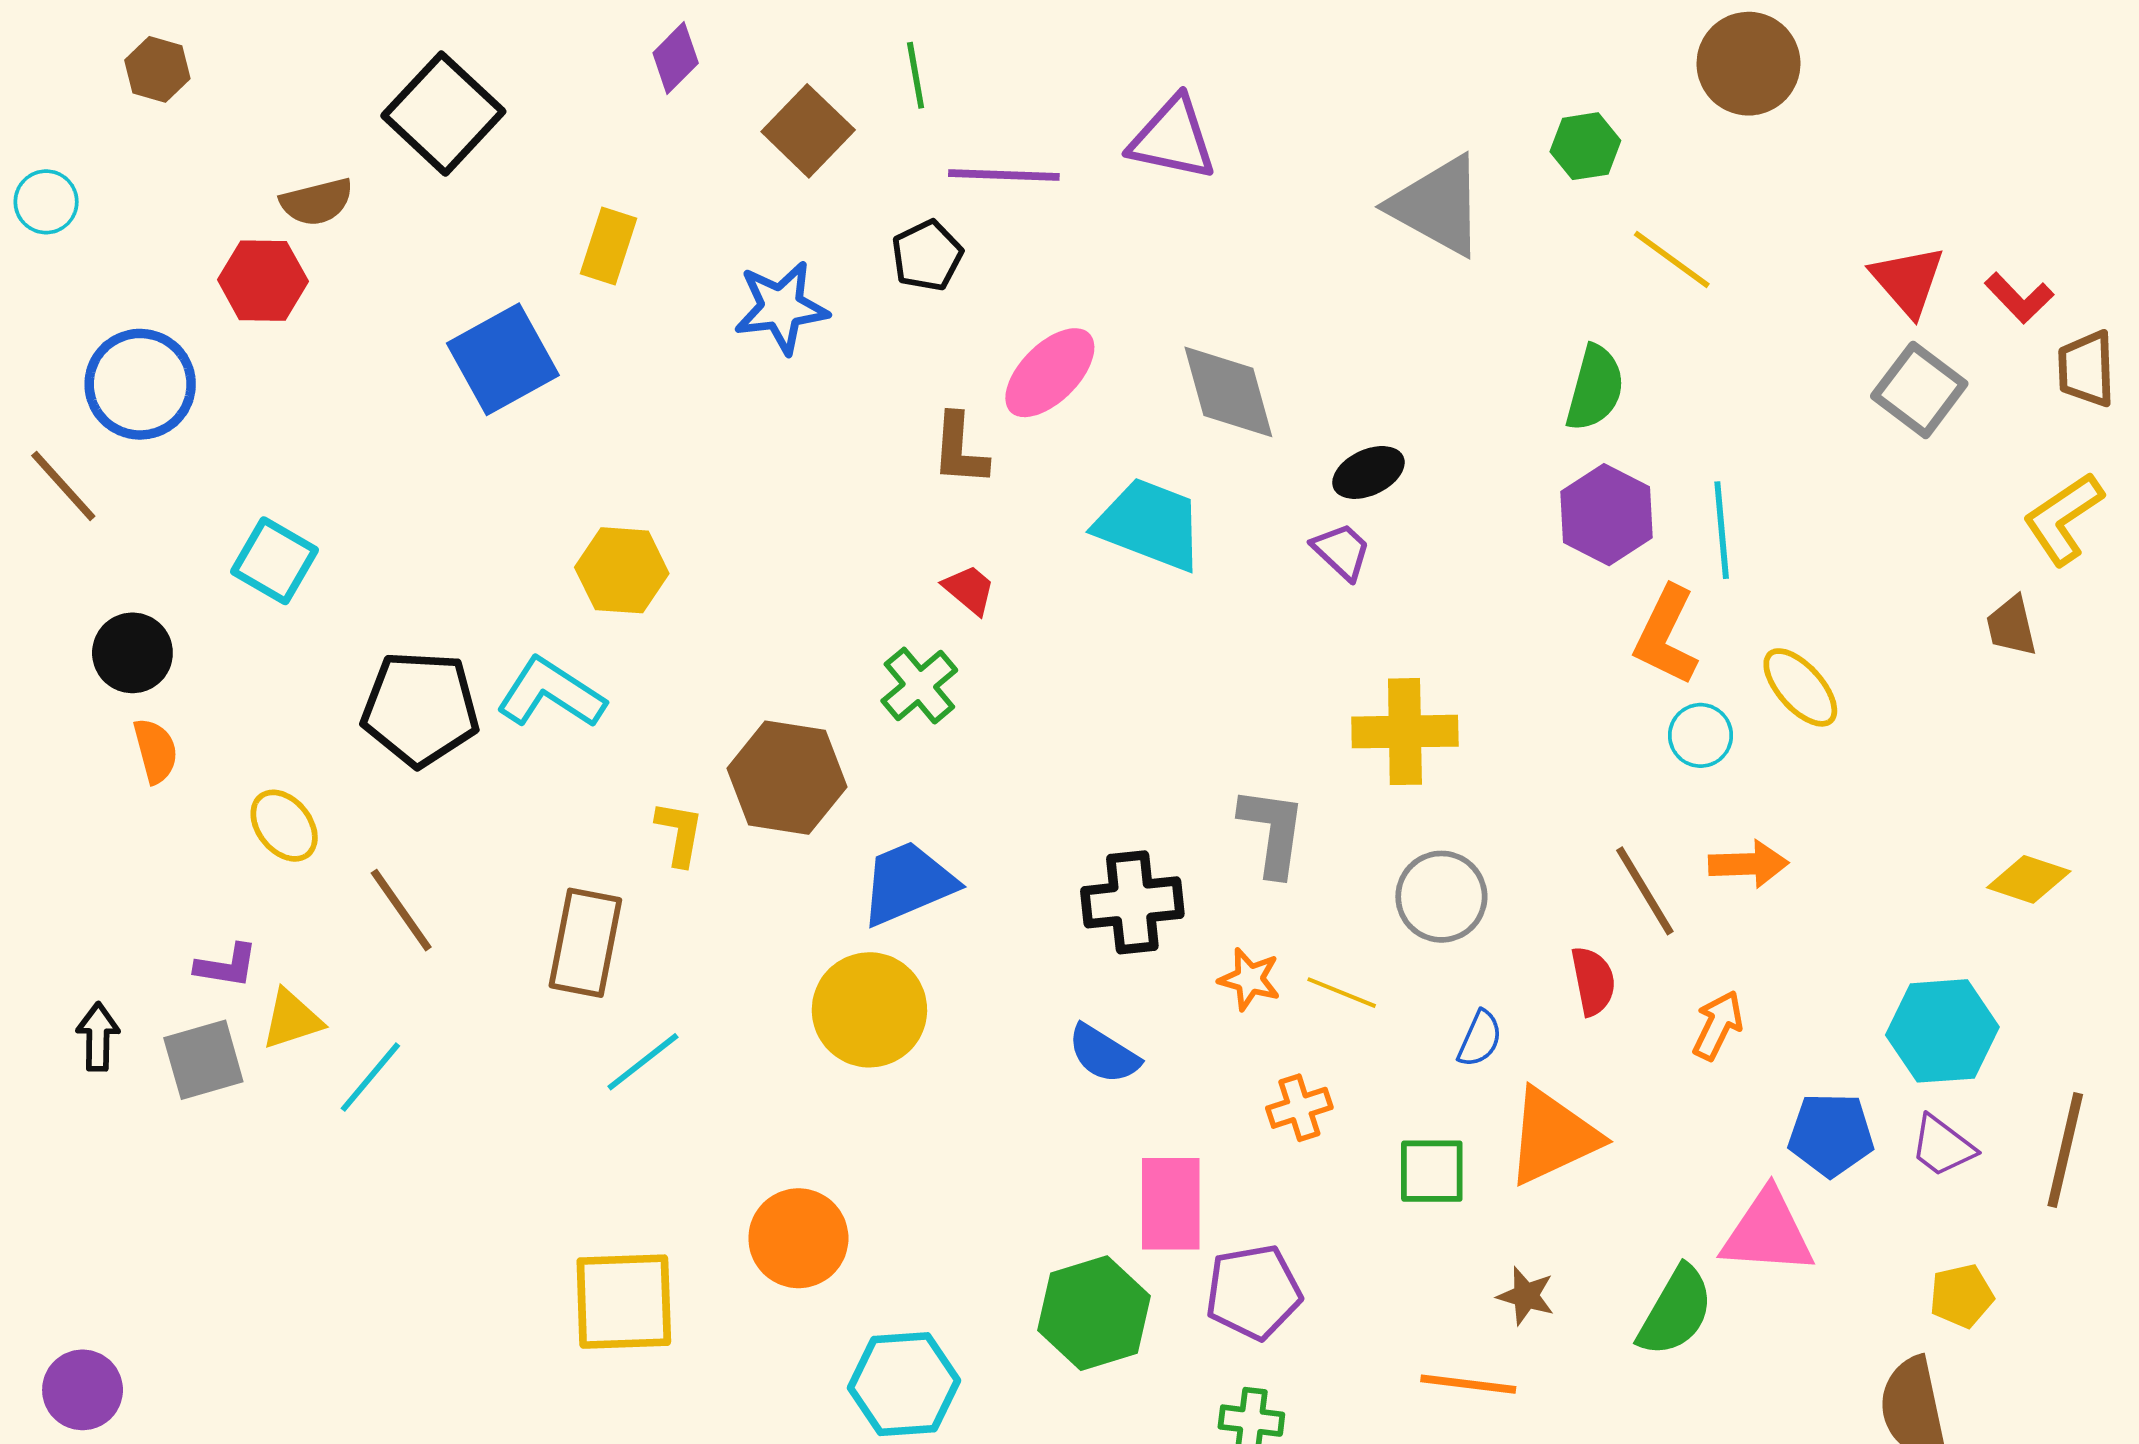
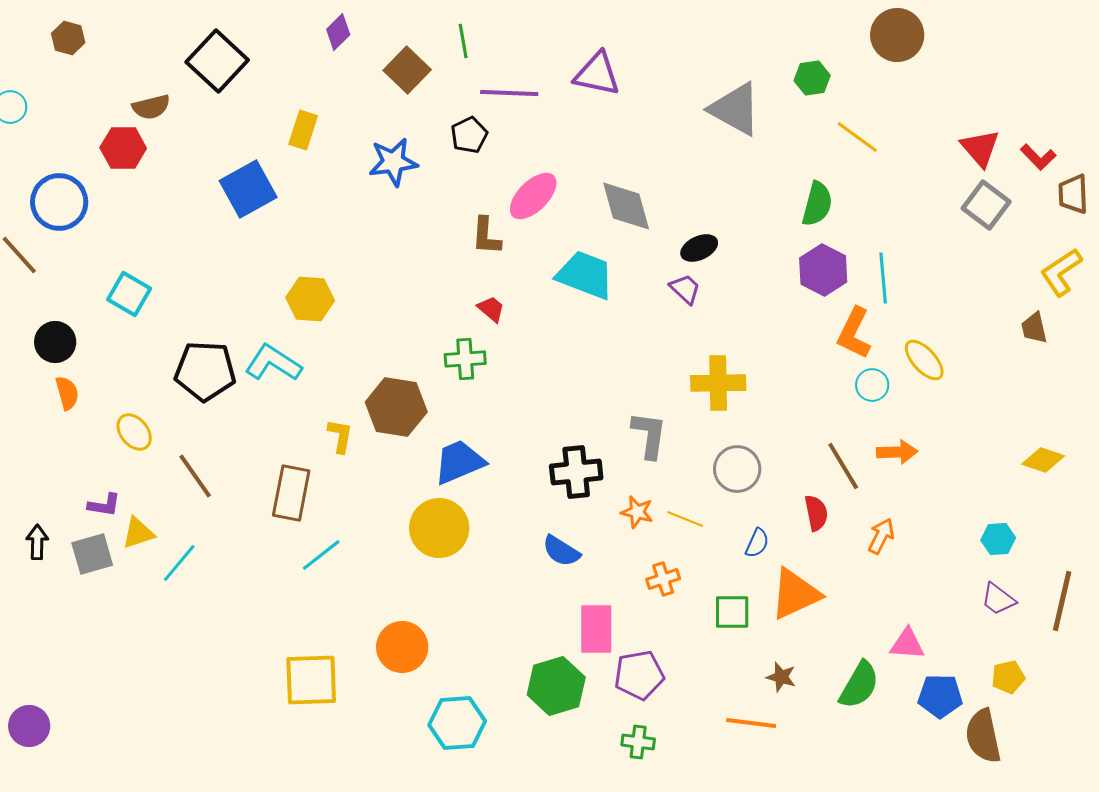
green cross: (919, 686) -> (465, 359), turned 36
cyan hexagon: (1942, 1031) -> (998, 539), size x0.6
blue pentagon: (1831, 1135) -> (940, 696), moved
pink triangle: (1768, 1233) -> (907, 644), size x0.7

